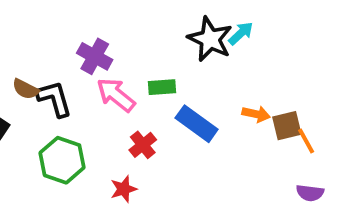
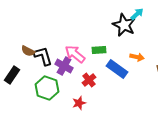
cyan arrow: (241, 33) -> (137, 14), moved
purple cross: (95, 56) -> (64, 66), moved
orange arrow: (256, 114) -> (137, 57), moved

